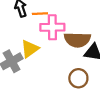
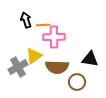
brown semicircle: (77, 40) -> (57, 67), moved

